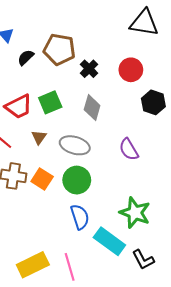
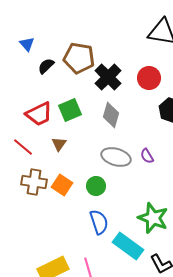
black cross: (89, 69) -> (108, 77), size x1.5
gray ellipse: (75, 145) -> (116, 157), moved
purple semicircle: (129, 149) -> (147, 156), size x0.7
green circle: (77, 180) -> (96, 186), size x0.7

